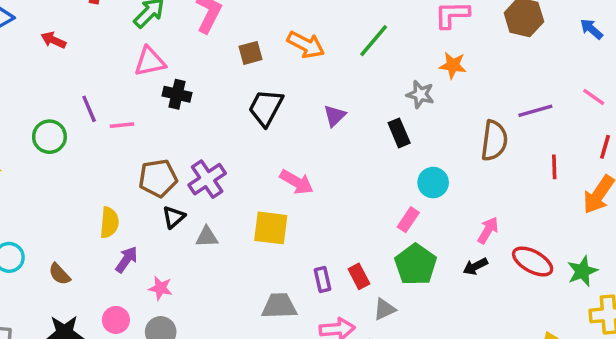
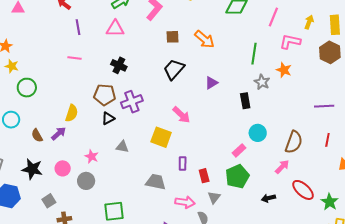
green line: (374, 41) -> (254, 54), moved, turned -45
black cross: (177, 94) -> (119, 65), moved
purple line: (89, 109) -> (78, 27), moved
pink line: (122, 125) -> (74, 58), moved
green circle: (49, 137) -> (27, 88), moved
brown semicircle: (494, 141) -> (294, 142), moved
gray triangle: (207, 237) -> (122, 147), moved
purple arrow: (126, 260) -> (59, 134), moved
black arrow: (475, 266) -> (268, 198), moved
green star: (582, 271) -> (330, 202), turned -30
purple rectangle: (322, 279) -> (183, 163), moved
gray triangle: (384, 309) -> (214, 197), turned -40

